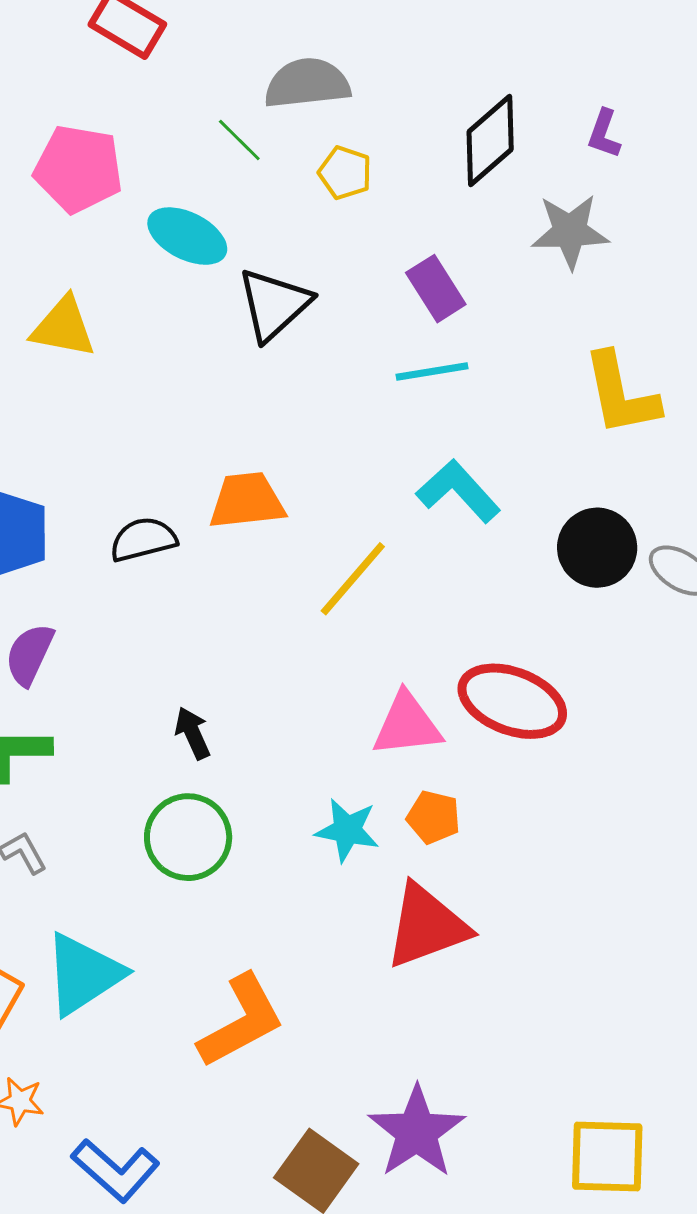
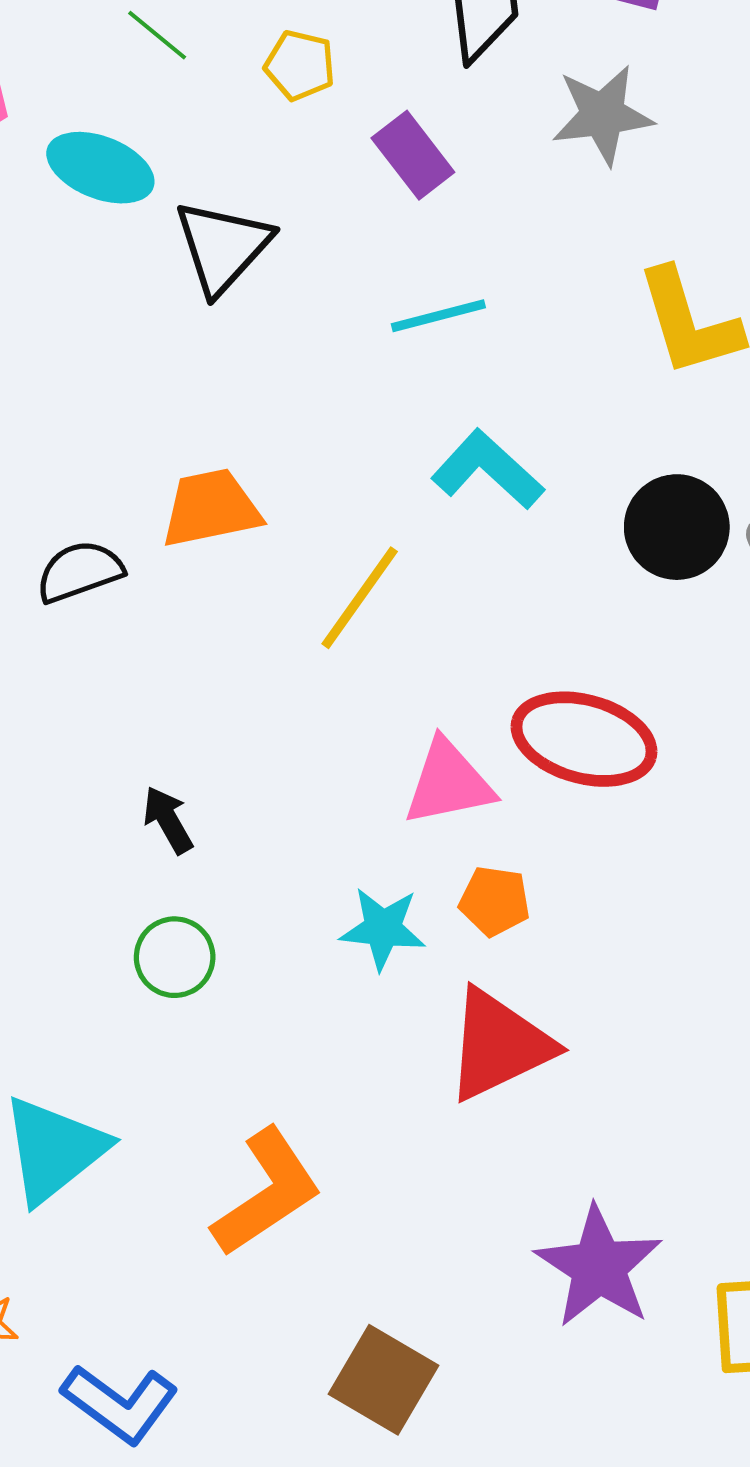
purple rectangle: (436, 289) -> (413, 155), moved
green circle: (188, 837) -> (175, 957), size x0.7
purple star: (417, 1132) -> (599, 1267), moved

